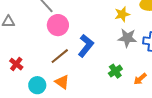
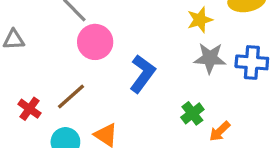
brown line: (60, 56) -> (71, 97), moved
orange arrow: (140, 79) -> (220, 131), moved

